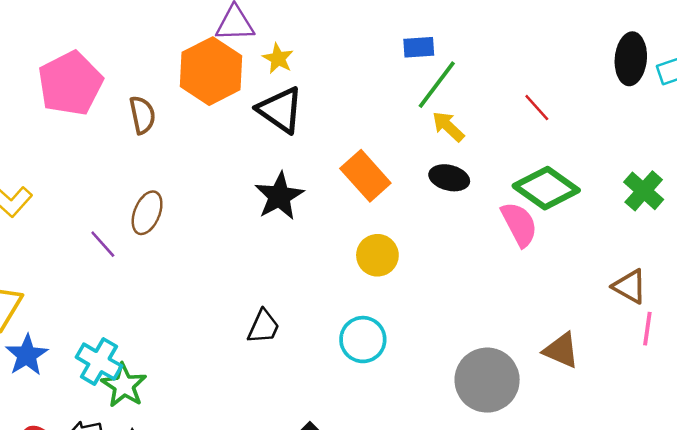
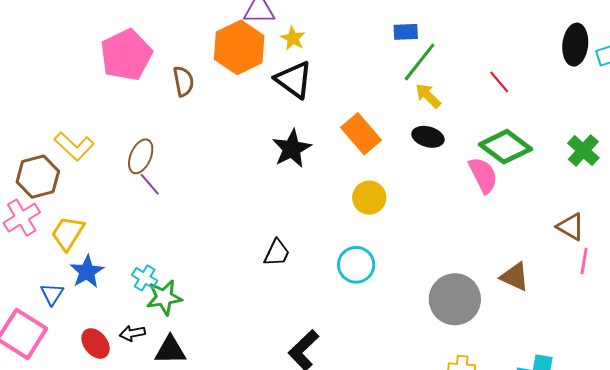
brown ellipse: (147, 213) -> (141, 156), moved
cyan cross: (99, 362) -> (145, 278), size x0.7
green star: (124, 385) -> (164, 297), turned 30

